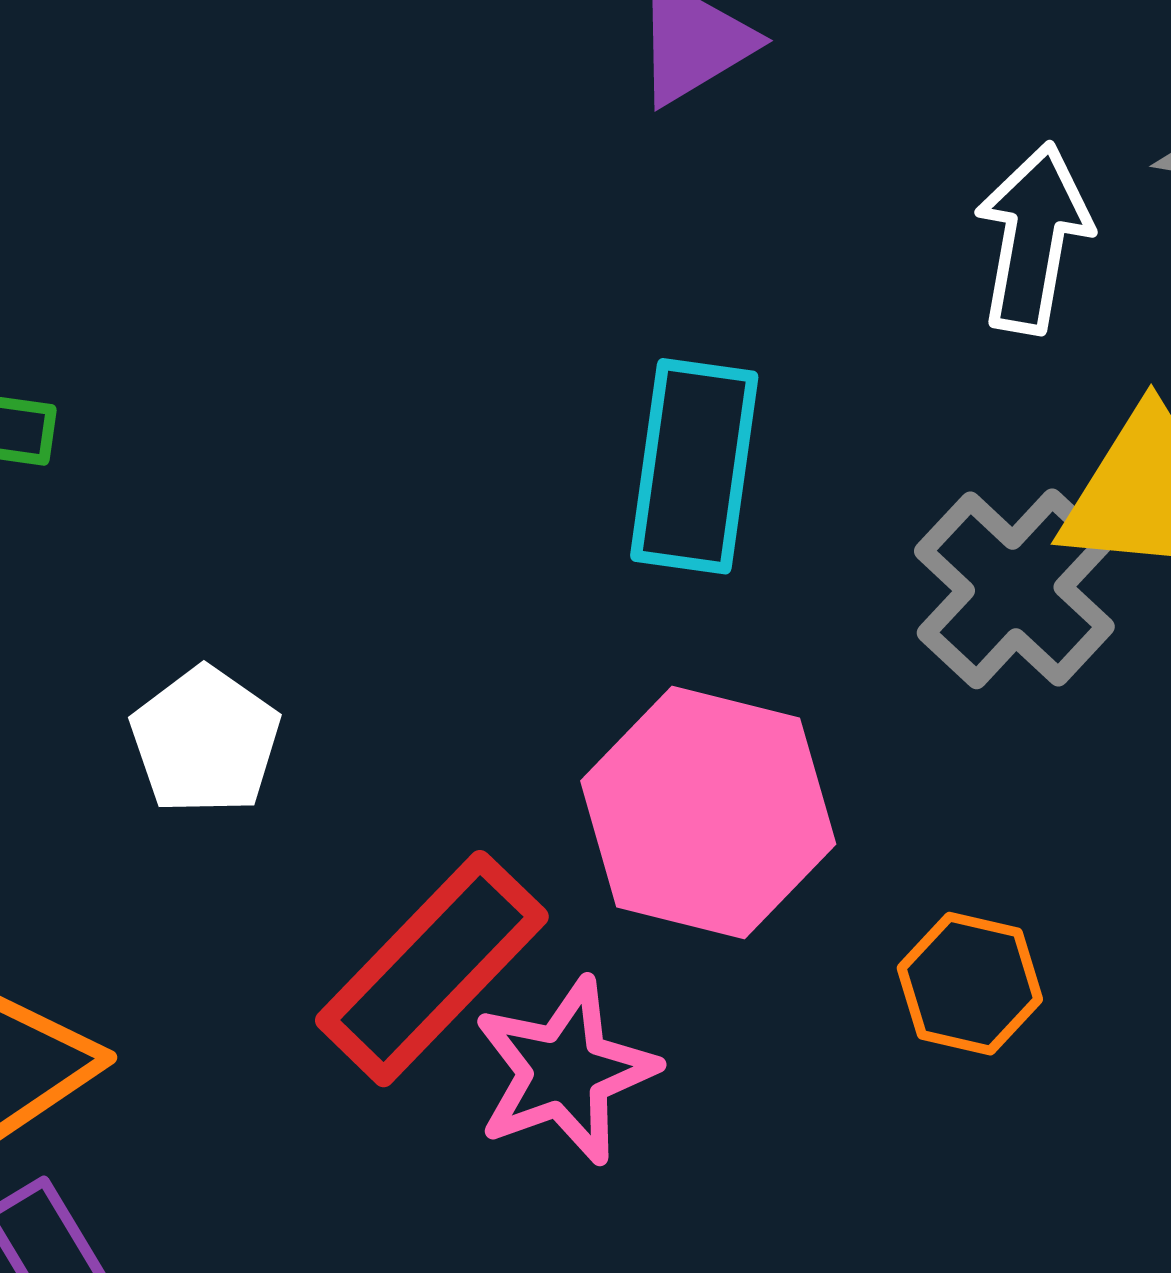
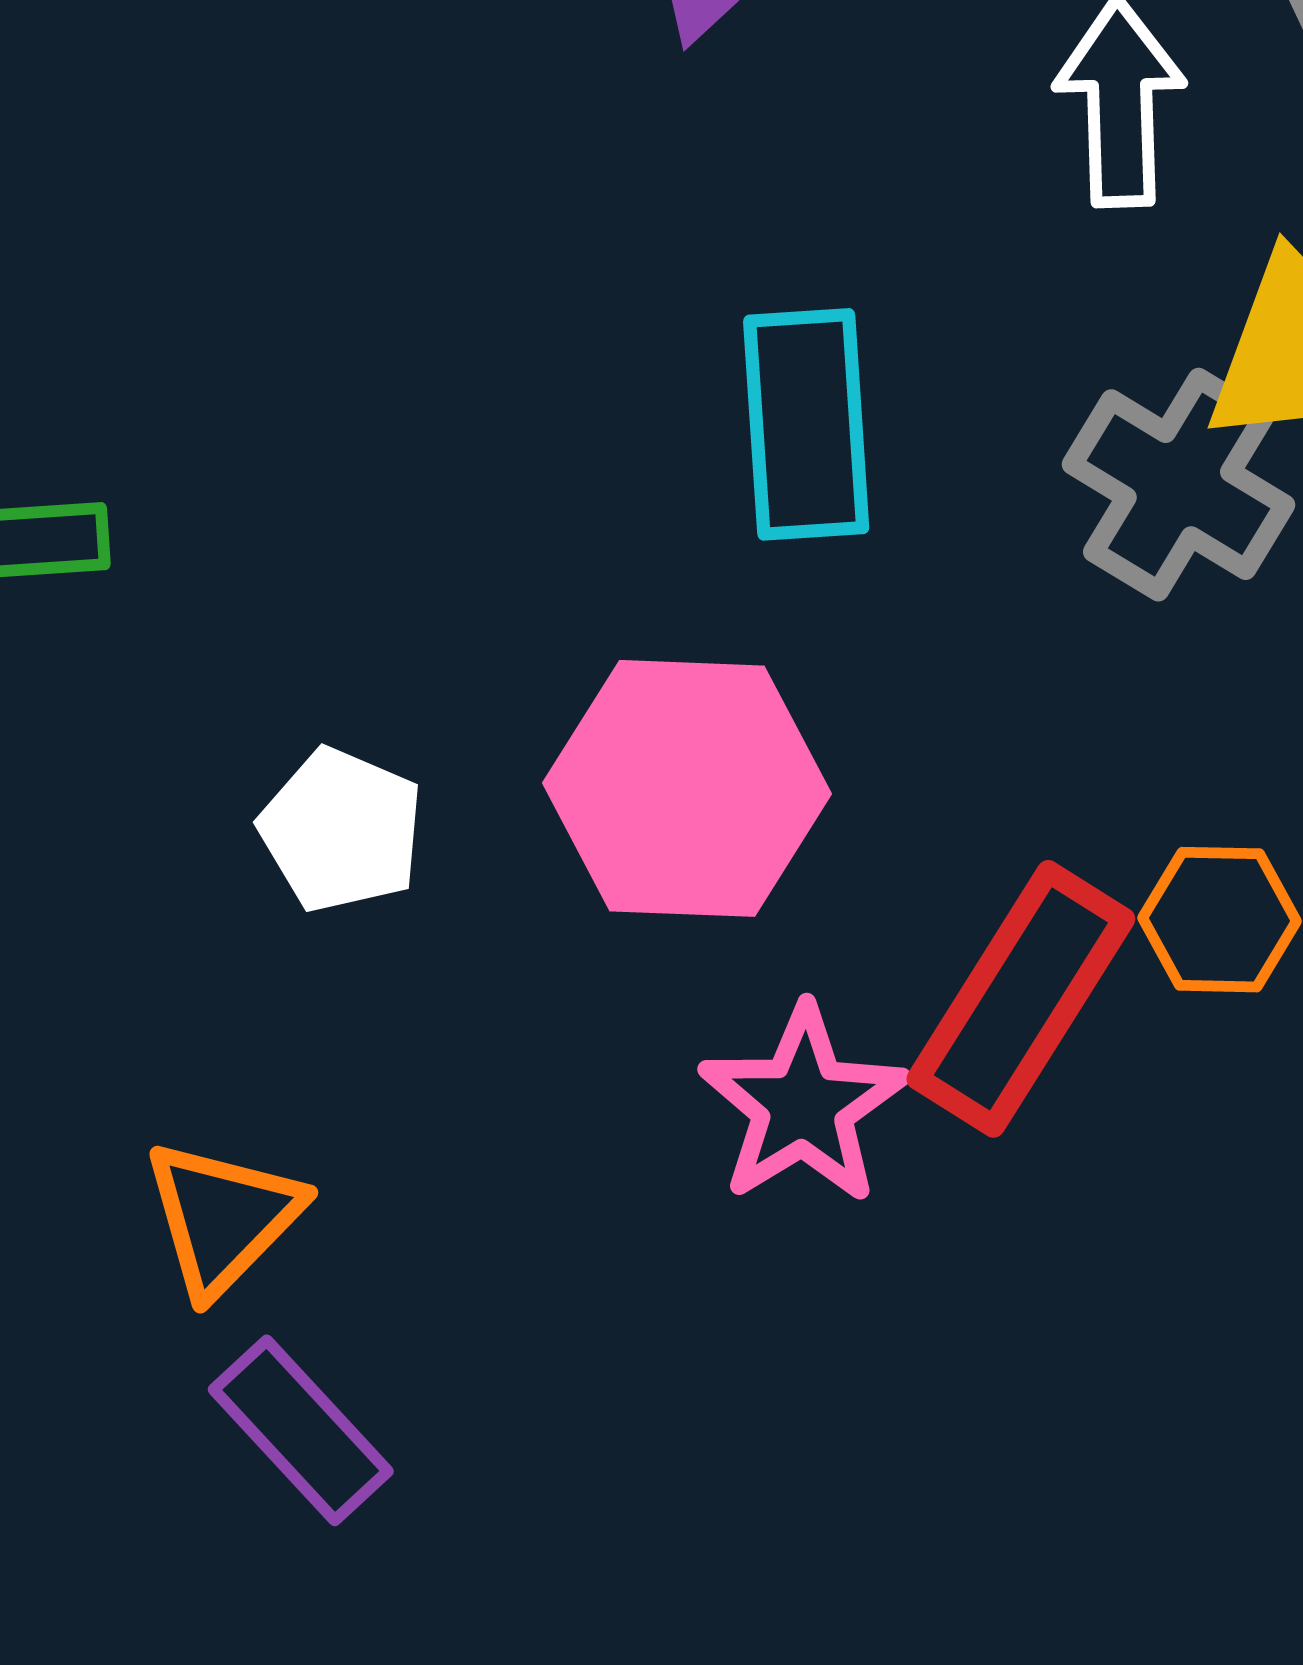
pink hexagon: (708, 812) -> (687, 788), moved
red rectangle: (432, 969) -> (1021, 999), moved

